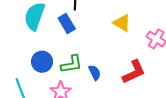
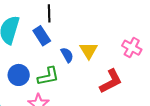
yellow triangle: (122, 23) -> (89, 50), moved, turned 30
blue semicircle: (95, 73) -> (67, 55), moved

